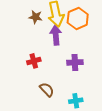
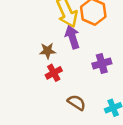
brown star: (36, 17) -> (48, 51), moved

